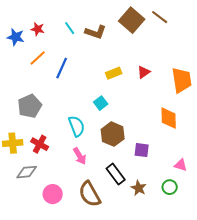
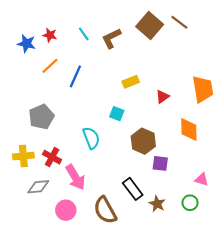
brown L-shape: (96, 32) -> (111, 38), turned 135
red triangle: (144, 72) -> (162, 97), moved
cyan square: (101, 103) -> (117, 114), turned -32
brown hexagon: (113, 134) -> (143, 141), moved
pink arrow: (80, 156) -> (75, 177), moved, size x1.4

